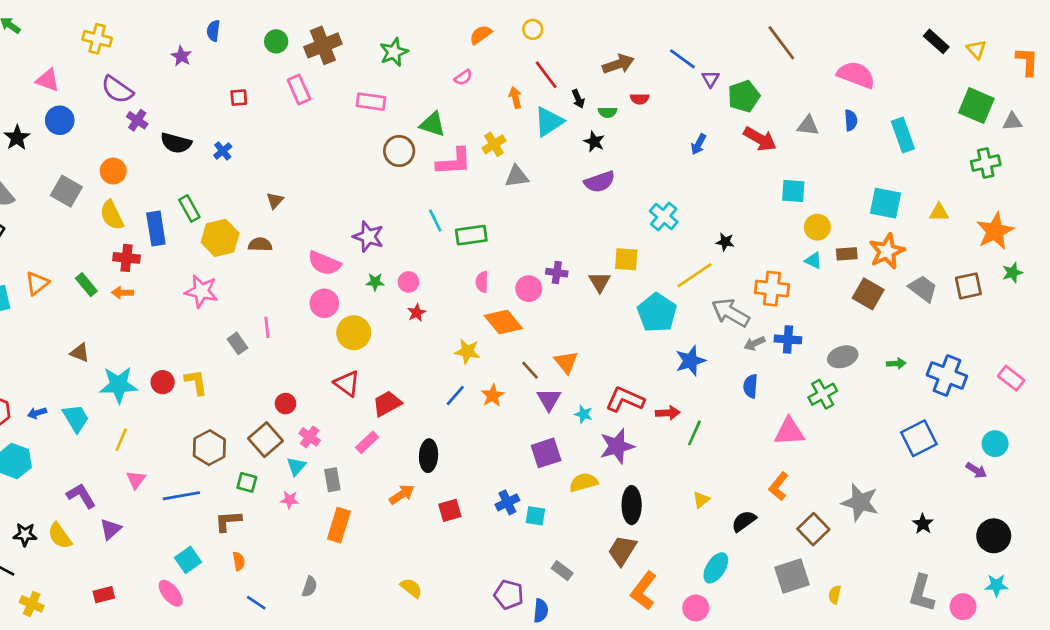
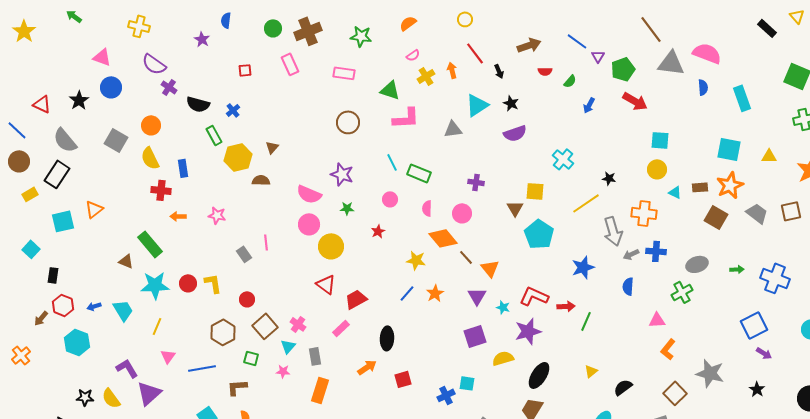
orange semicircle: (481, 35) -> (408, 23), moved
yellow triangle: (976, 49) -> (797, 16), moved
green star: (394, 52) -> (361, 36), turned 30
green semicircle: (608, 112) -> (570, 81), moved, turned -48
cyan triangle: (549, 122) -> (477, 105), moved
gray triangle: (808, 126) -> (671, 63), moved, size x1.6
yellow cross: (494, 144) -> (426, 76), moved
brown circle: (399, 151) -> (348, 122), moved
green rectangle: (189, 208) -> (214, 135), moved
yellow circle: (817, 227) -> (657, 169), moved
blue rectangle: (156, 228) -> (183, 168), size x0.7
green rectangle: (471, 235) -> (419, 173), turned 30
yellow hexagon: (220, 238) -> (238, 157), moved
purple cross: (557, 273) -> (476, 182), moved
pink circle: (408, 282) -> (390, 199), moved
green rectangle: (86, 285) -> (150, 244), moved, size x1.5
pink star: (201, 291) -> (217, 215), size x0.7
orange arrow: (123, 293) -> (178, 216), moved
cyan pentagon: (657, 313) -> (539, 234), moved
gray arrow: (730, 313) -> (613, 231), turned -136
brown line: (530, 370) -> (466, 257), moved
red circle: (286, 404) -> (247, 299), moved
pink triangle: (789, 432) -> (657, 320), size x0.7
purple arrow: (976, 470) -> (764, 353), moved
orange L-shape: (779, 486) -> (668, 349), moved
blue cross: (507, 502) -> (446, 395), moved
black ellipse: (632, 505) -> (539, 375), turned 32
purple triangle: (110, 529) -> (149, 393), size x1.5

